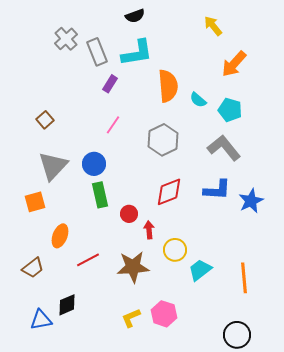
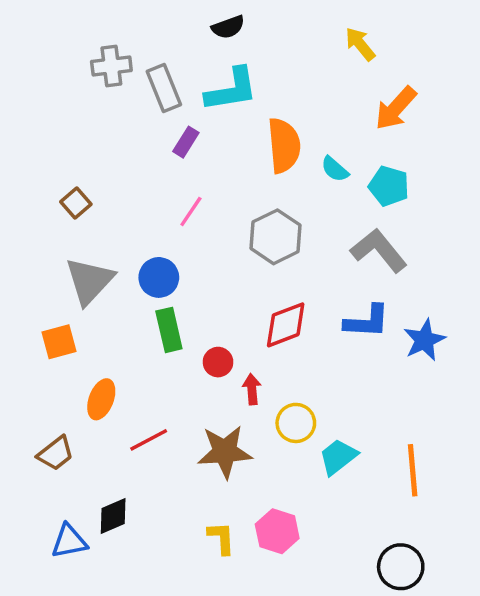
gray cross: (66, 39) -> (111, 66), turned 35
yellow L-shape: (131, 318) -> (221, 538), turned 110

